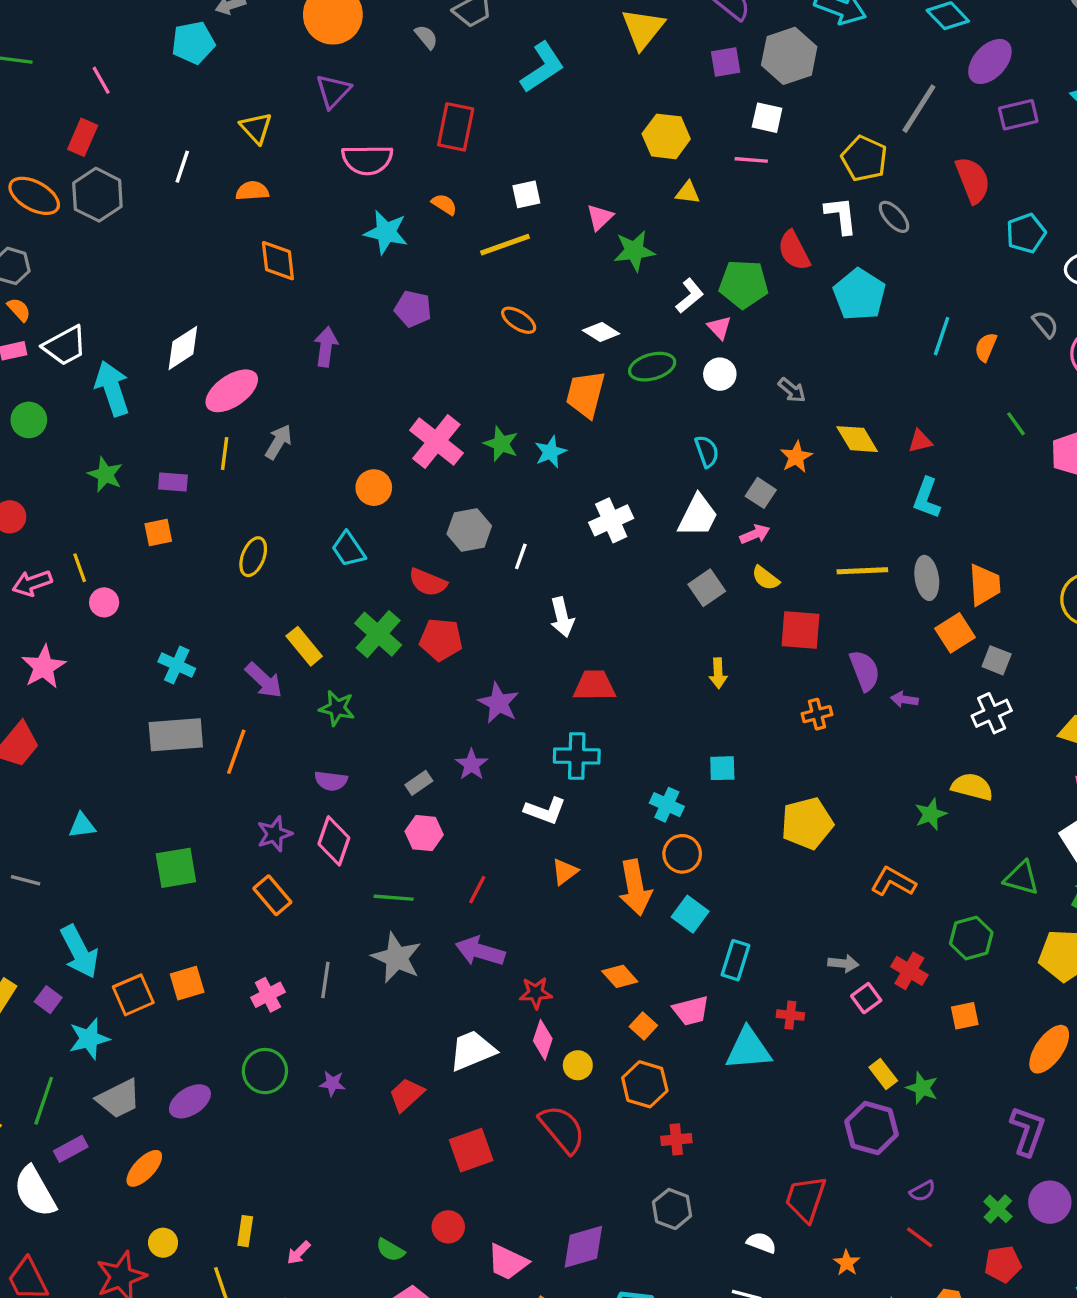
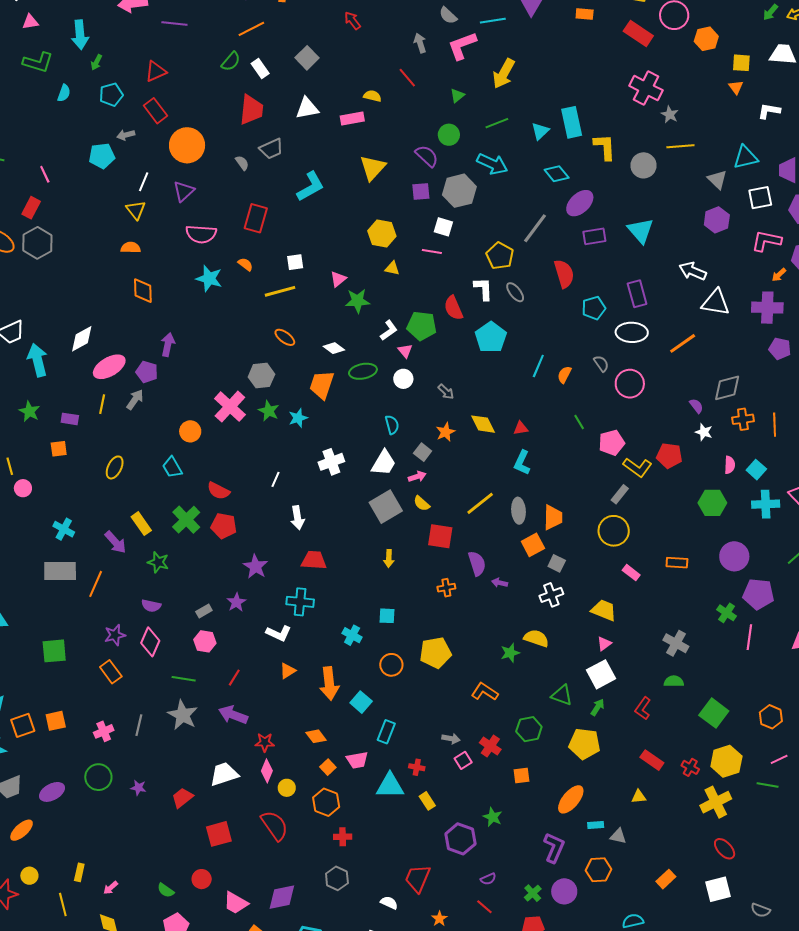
white line: (182, 167) -> (144, 182), moved
purple pentagon: (413, 309) -> (147, 372), moved
gray hexagon: (469, 530) -> (261, 376), moved
yellow line: (862, 571) -> (480, 503), turned -40
gray square: (707, 588) -> (386, 507), size x1.5
orange circle: (682, 854) -> (391, 665), moved
yellow rectangle: (883, 1074) -> (427, 801), moved

